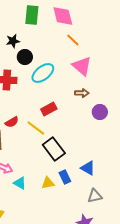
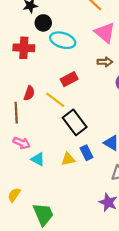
cyan ellipse: (43, 73) -> (63, 40), turned 55
red semicircle: (12, 122) -> (29, 93), turned -40

